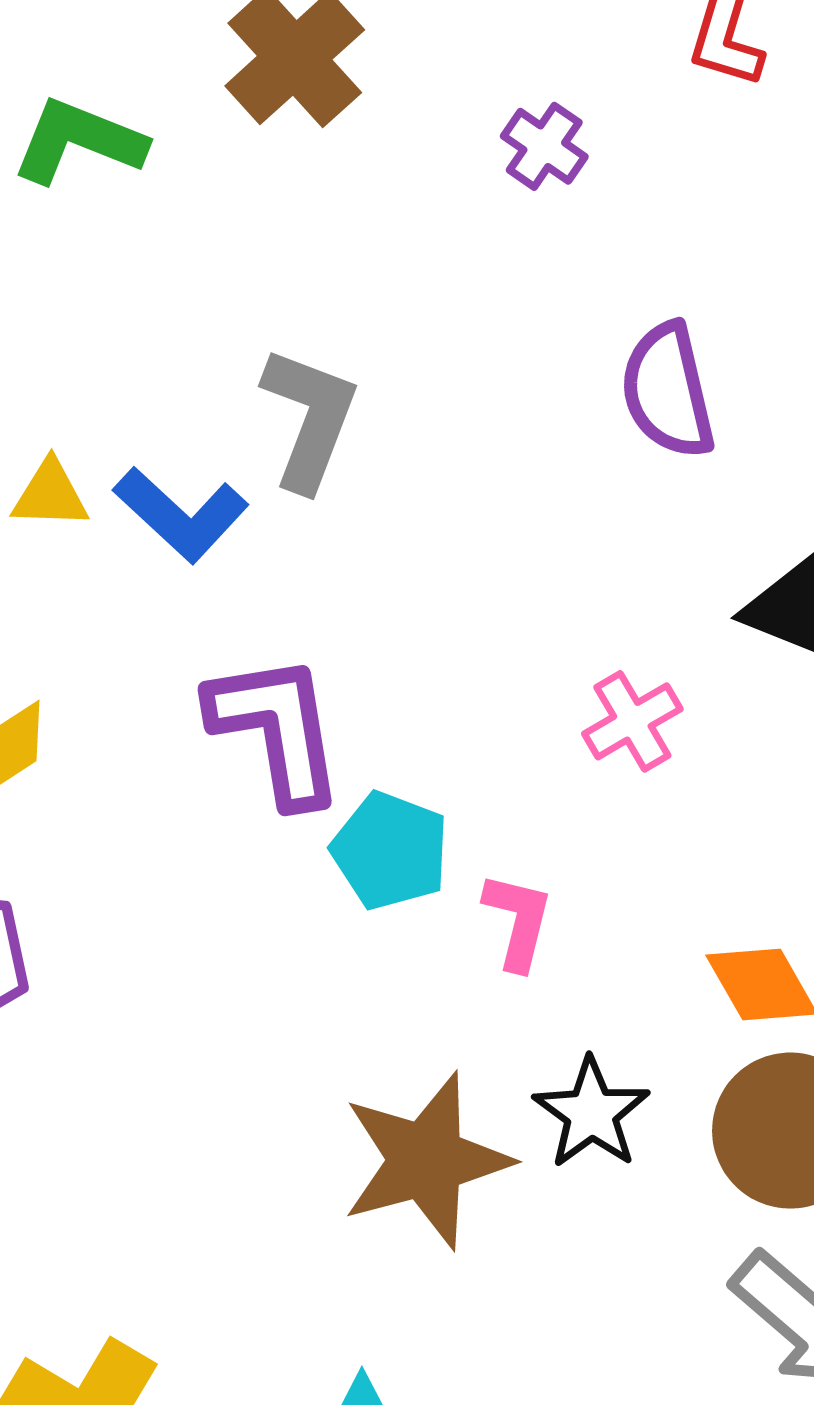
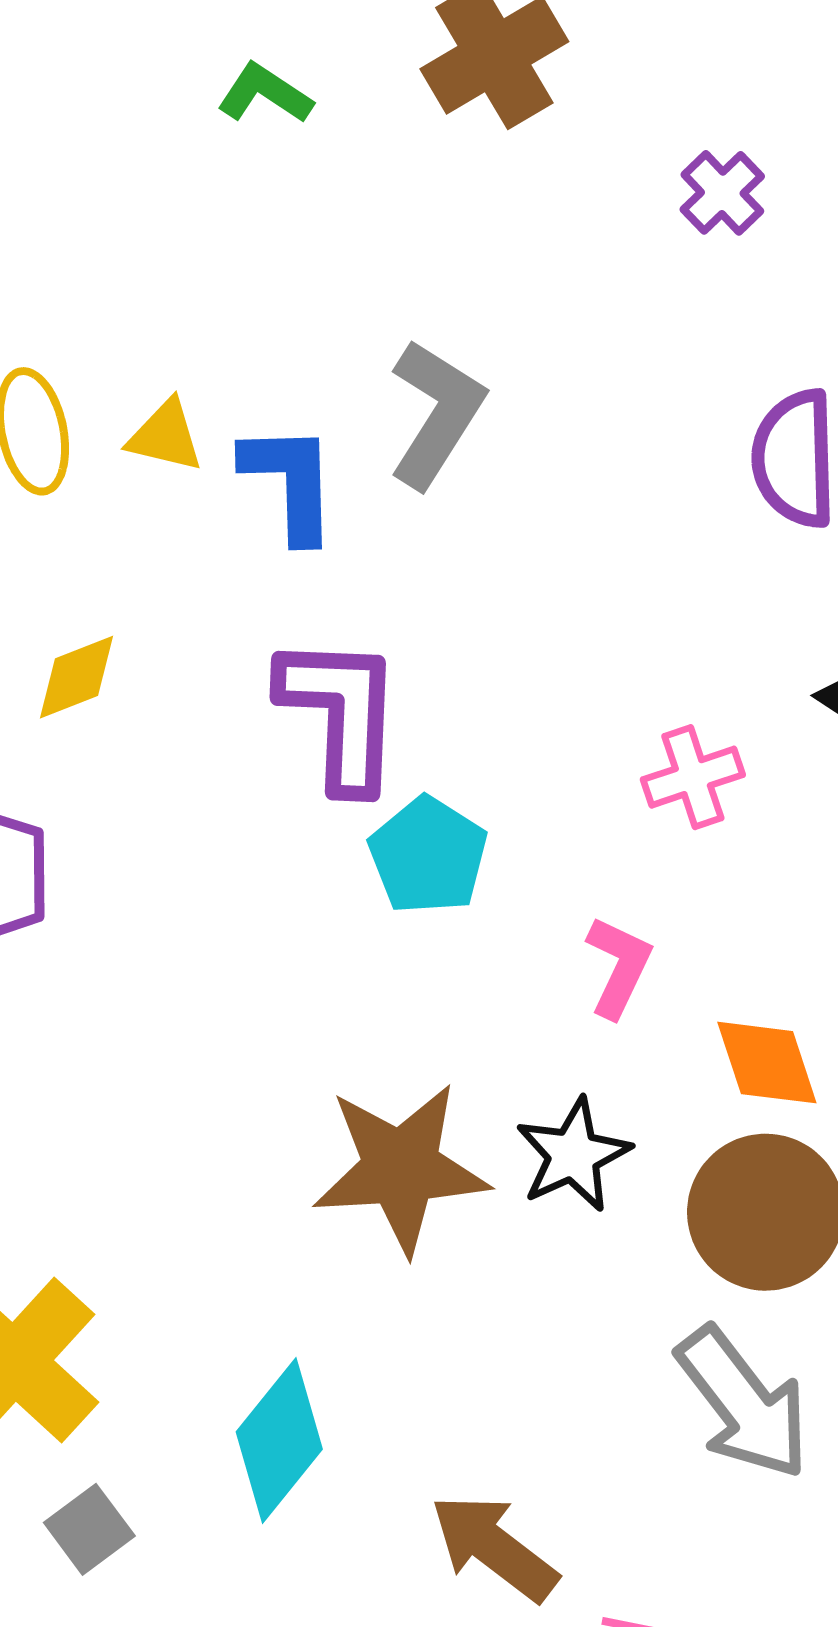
green L-shape: (79, 141) -> (265, 94), size x0.7
blue L-shape: (181, 514) -> (290, 482), turned -146
pink L-shape: (518, 921) -> (619, 967), moved

